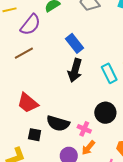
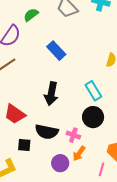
black arrow: (75, 70) -> (51, 94), moved
cyan rectangle: (109, 73) -> (93, 91), moved

